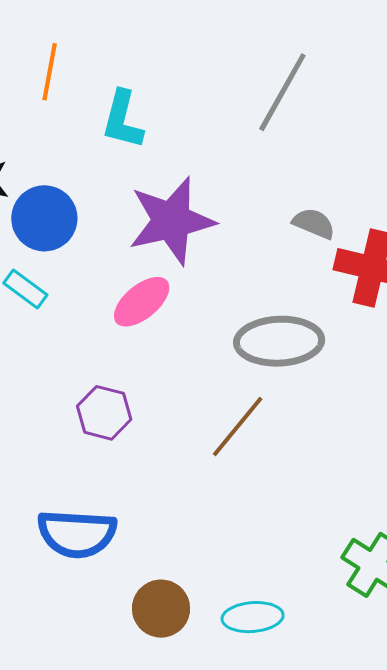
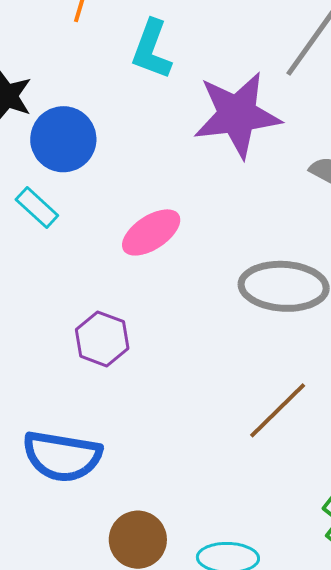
purple star: (172, 221) -> (237, 115), moved
brown line: (238, 427) -> (278, 410), moved

